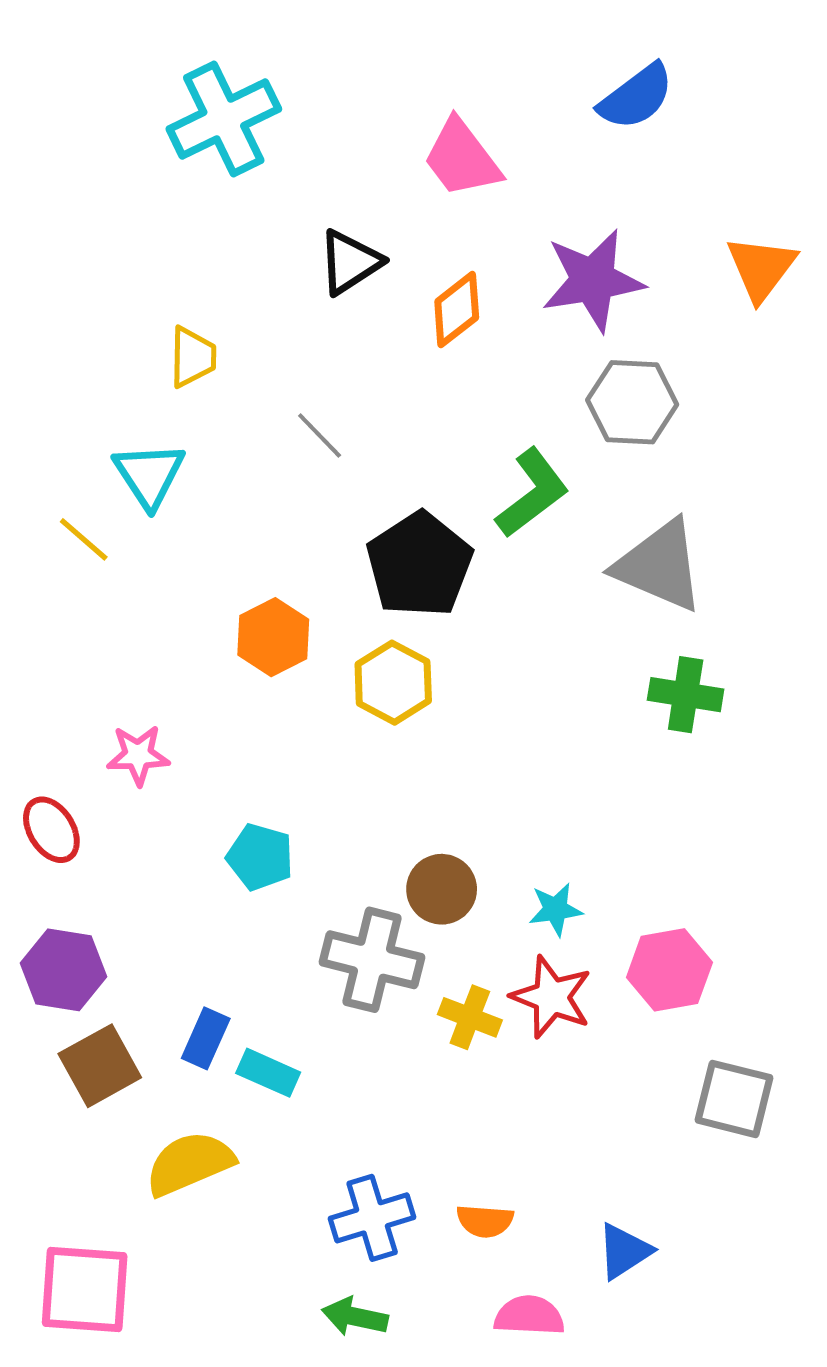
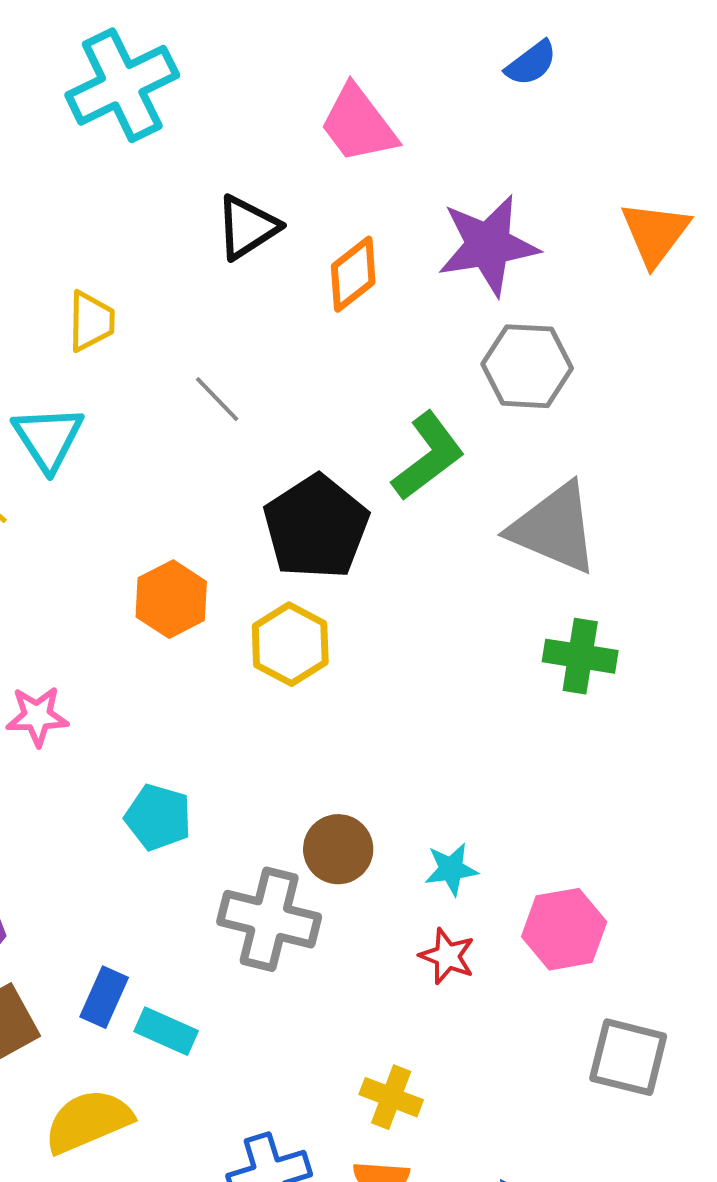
blue semicircle: (636, 97) -> (531, 63), size x0.7
red star: (551, 997) -> (447, 956), size x0.7
yellow cross: (470, 1017) -> (391, 1097), moved

